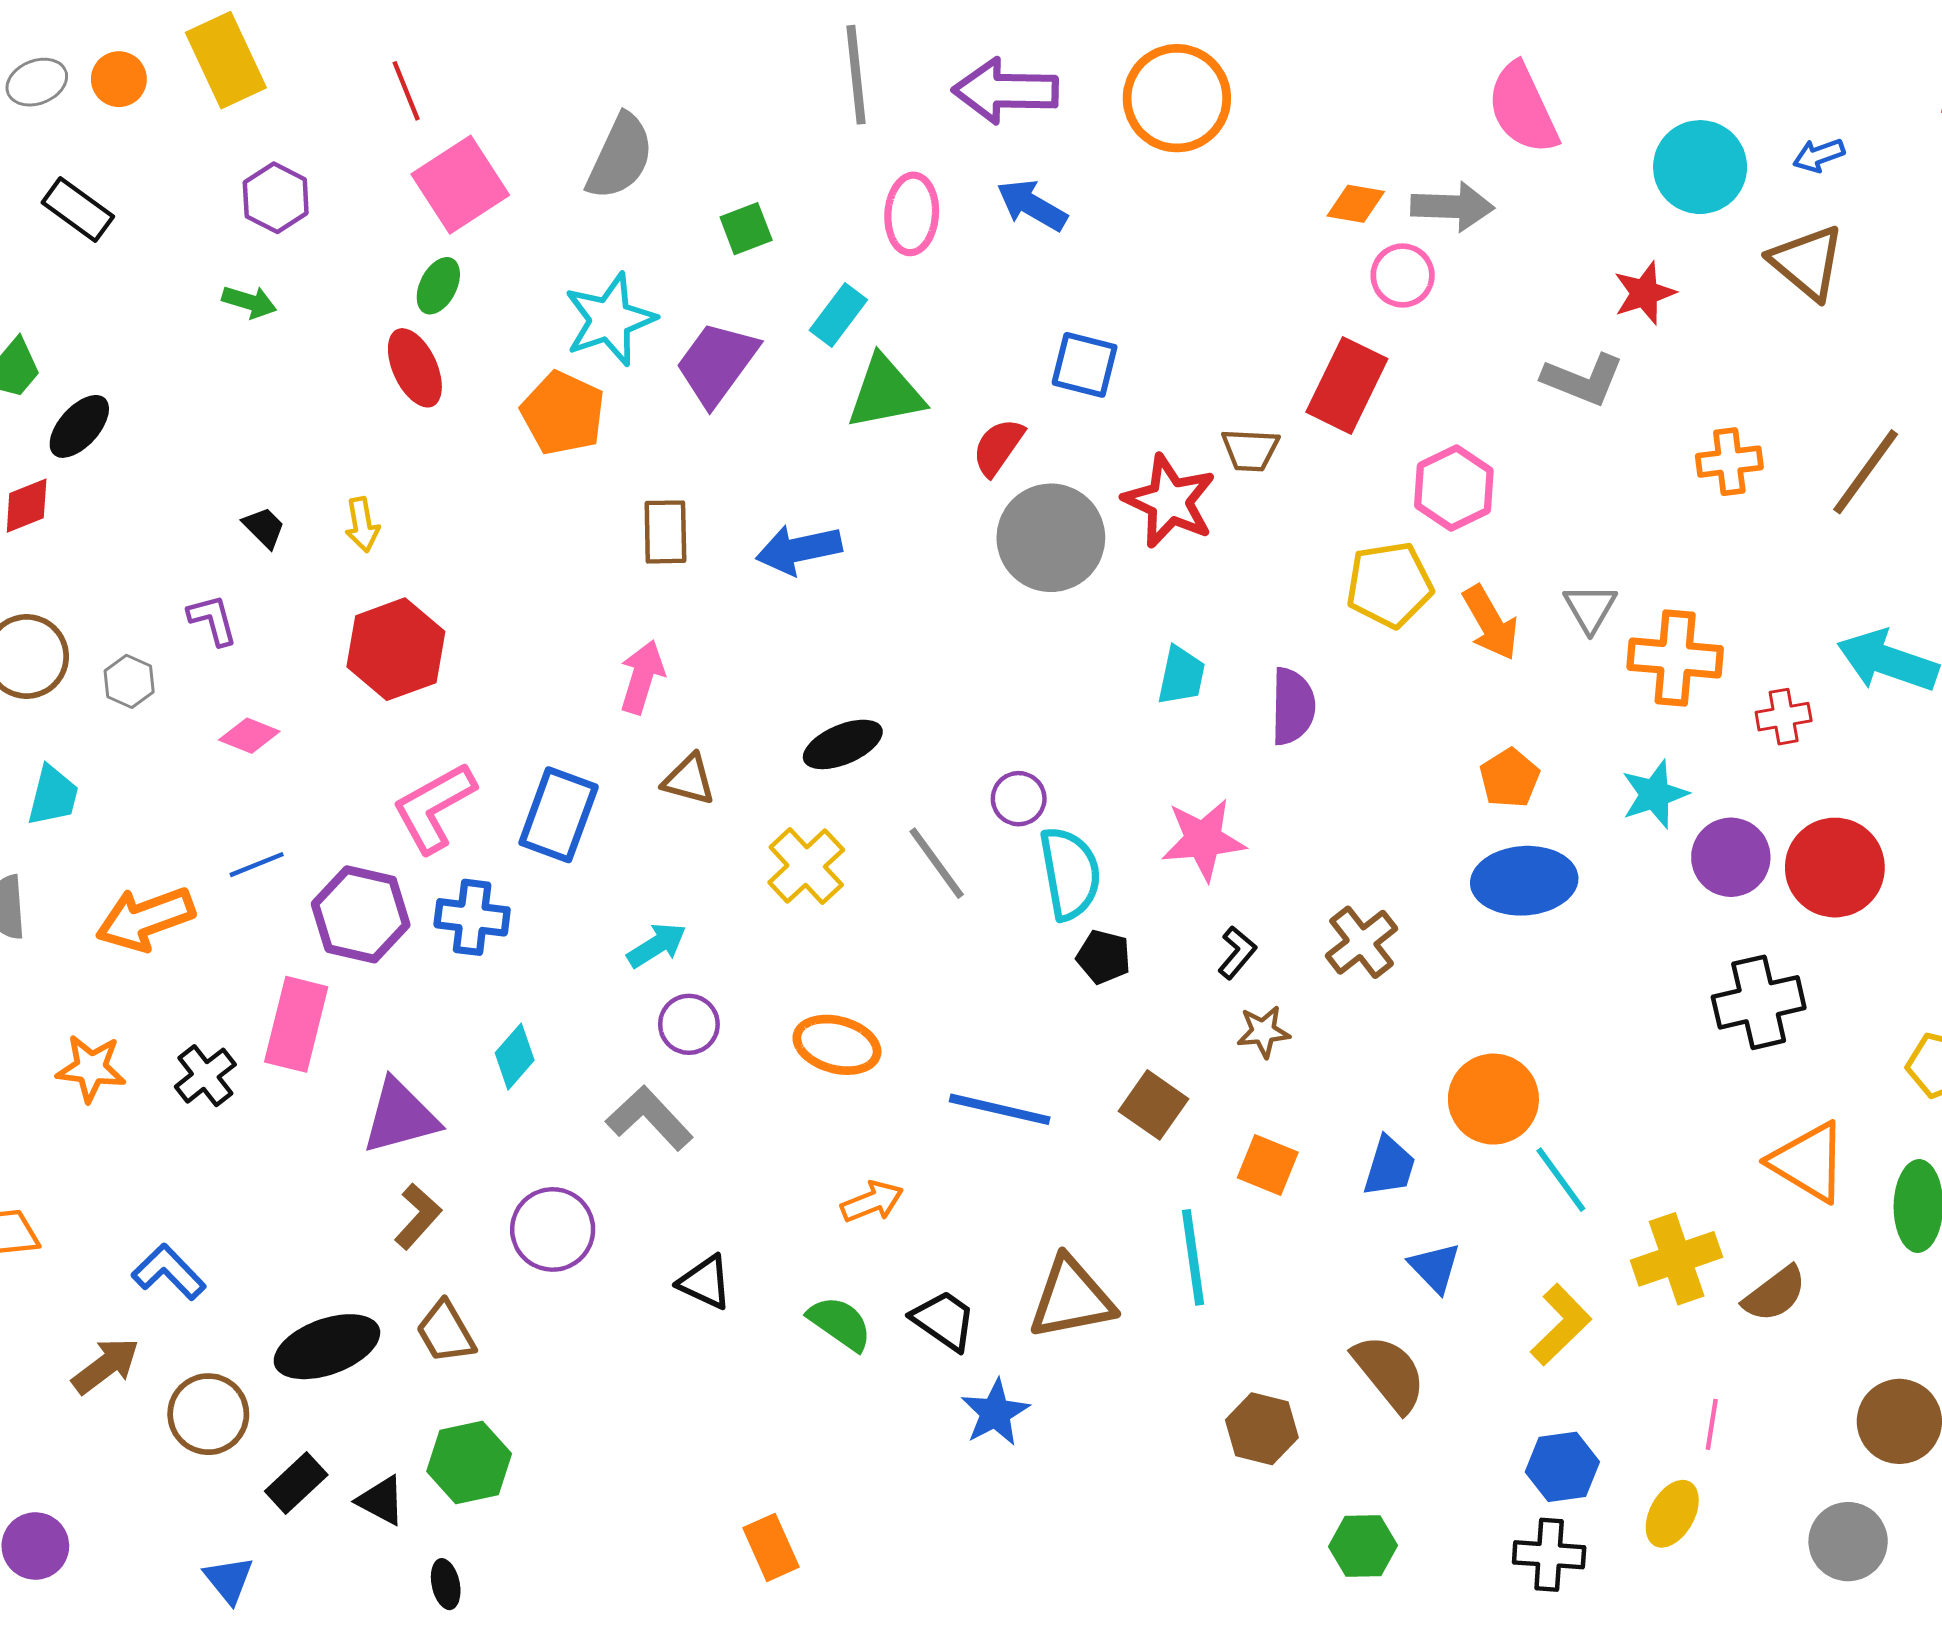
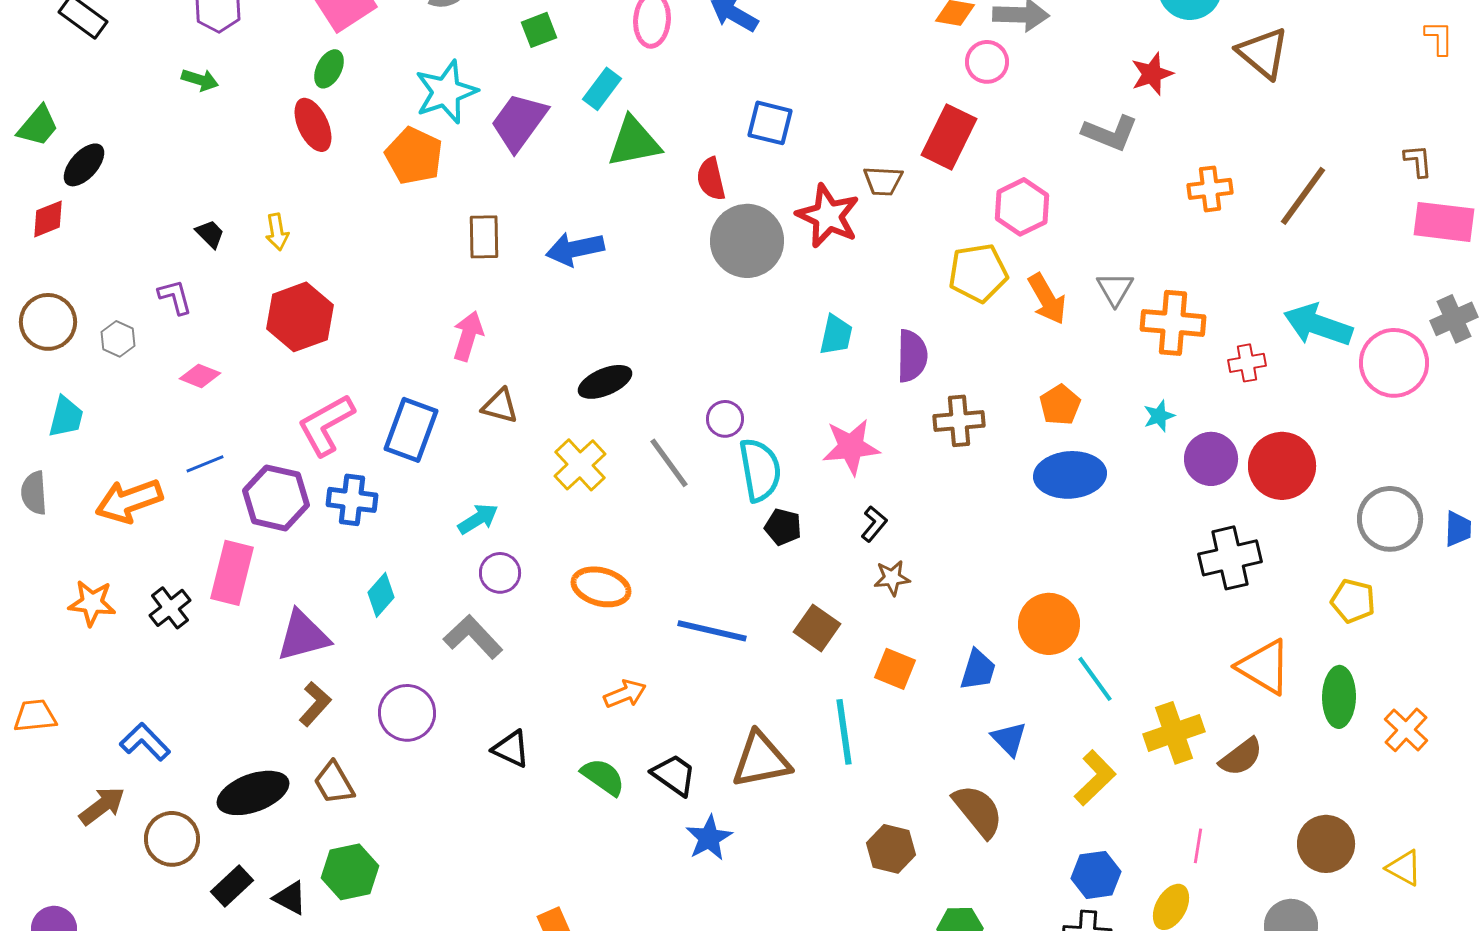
red semicircle: (998, 447) -> (711, 179), turned -48
cyan star: (1655, 794) -> (1159, 416), size x0.7
brown cross: (1362, 942) -> (959, 421), moved, turned 33

